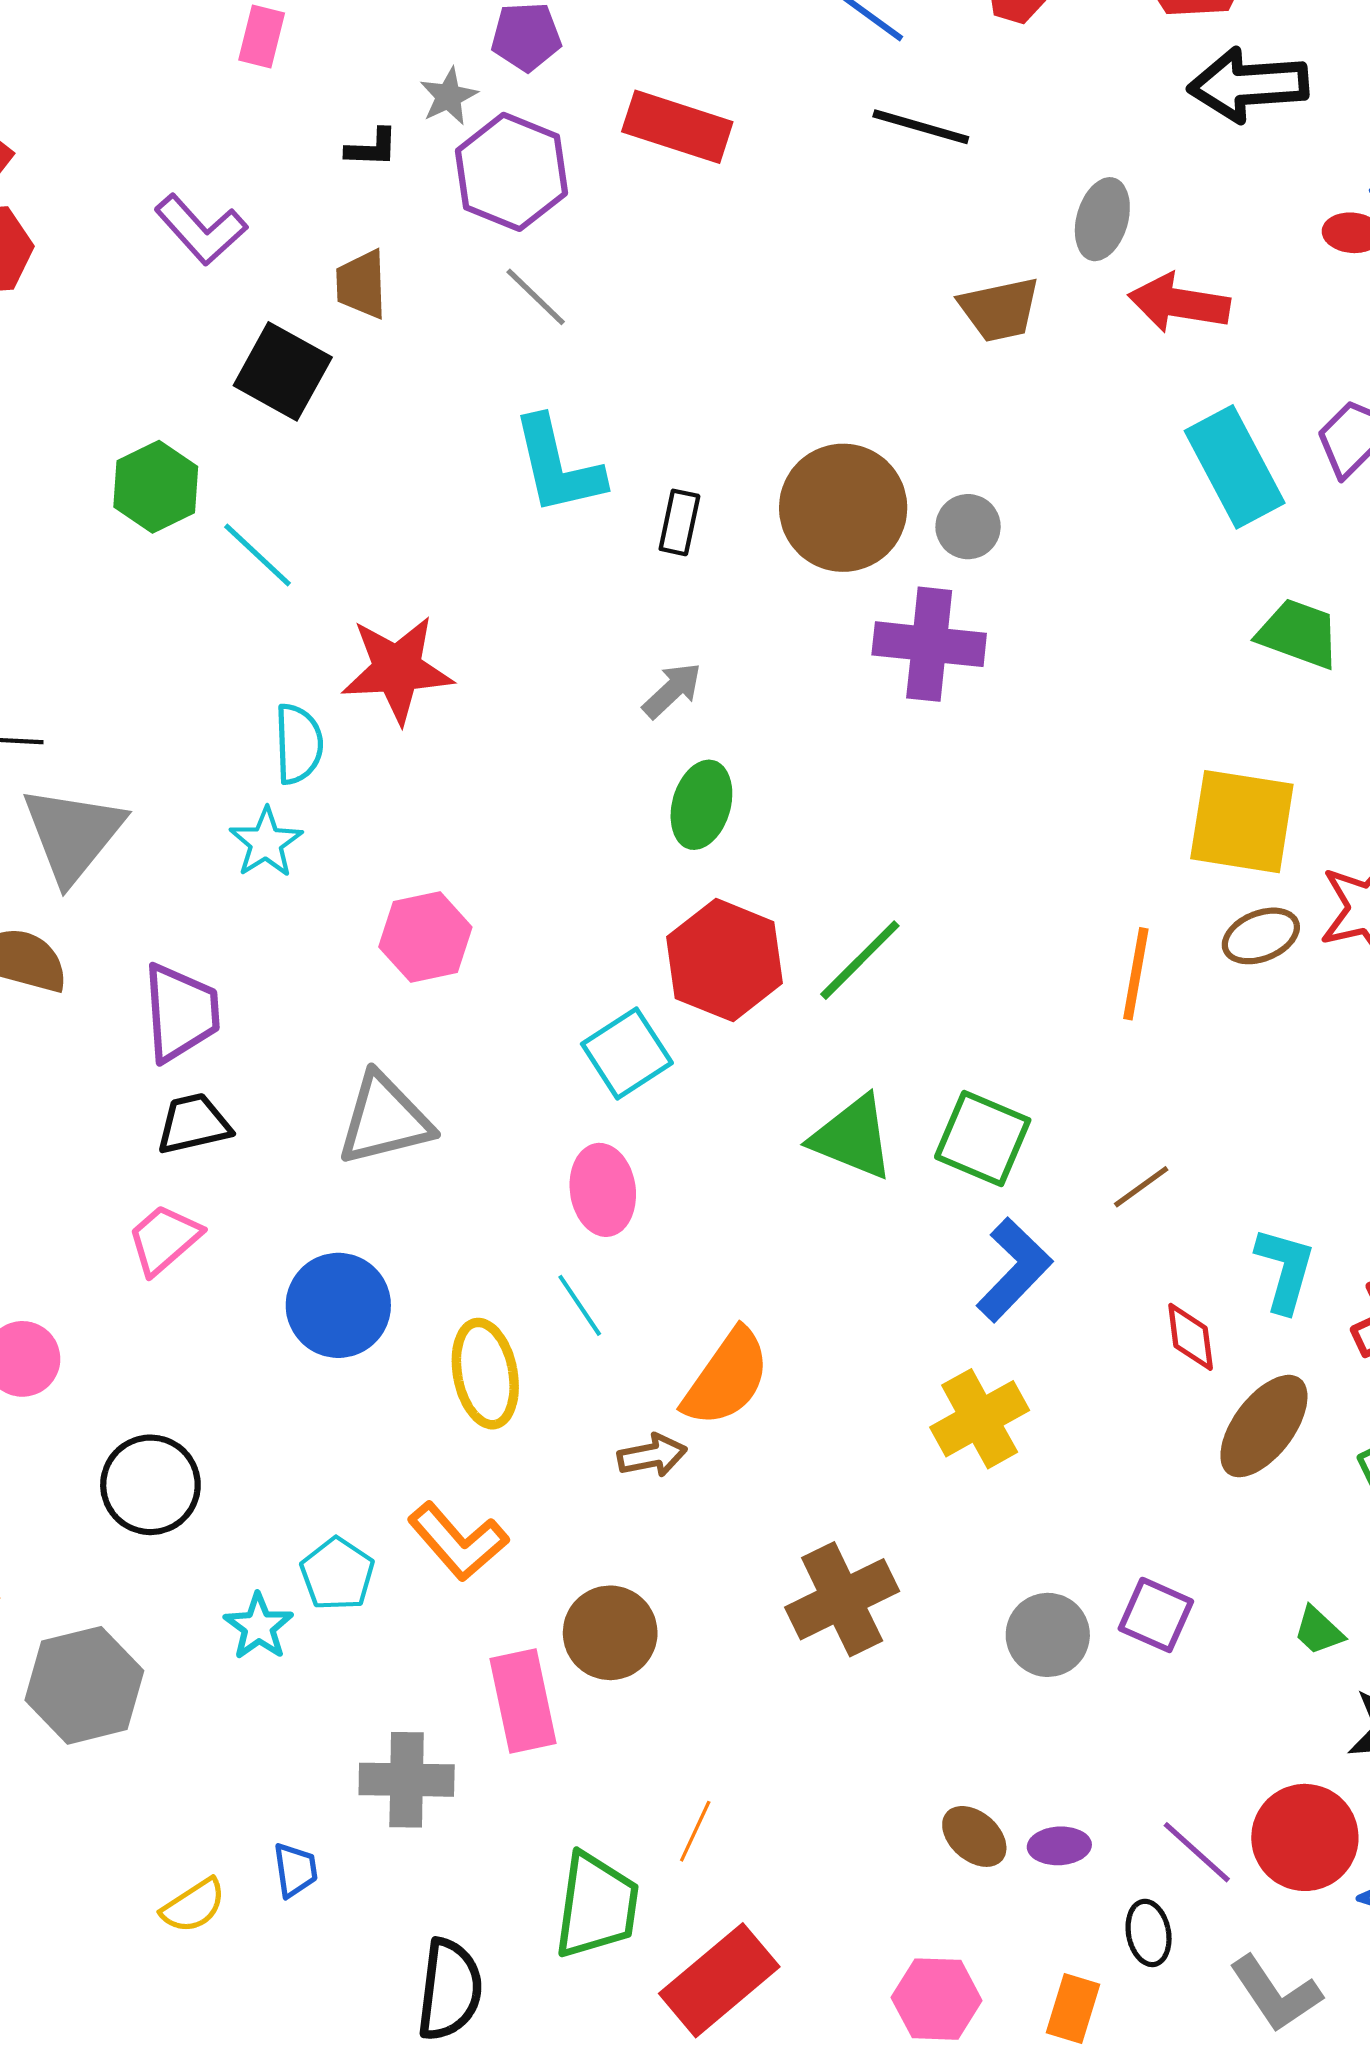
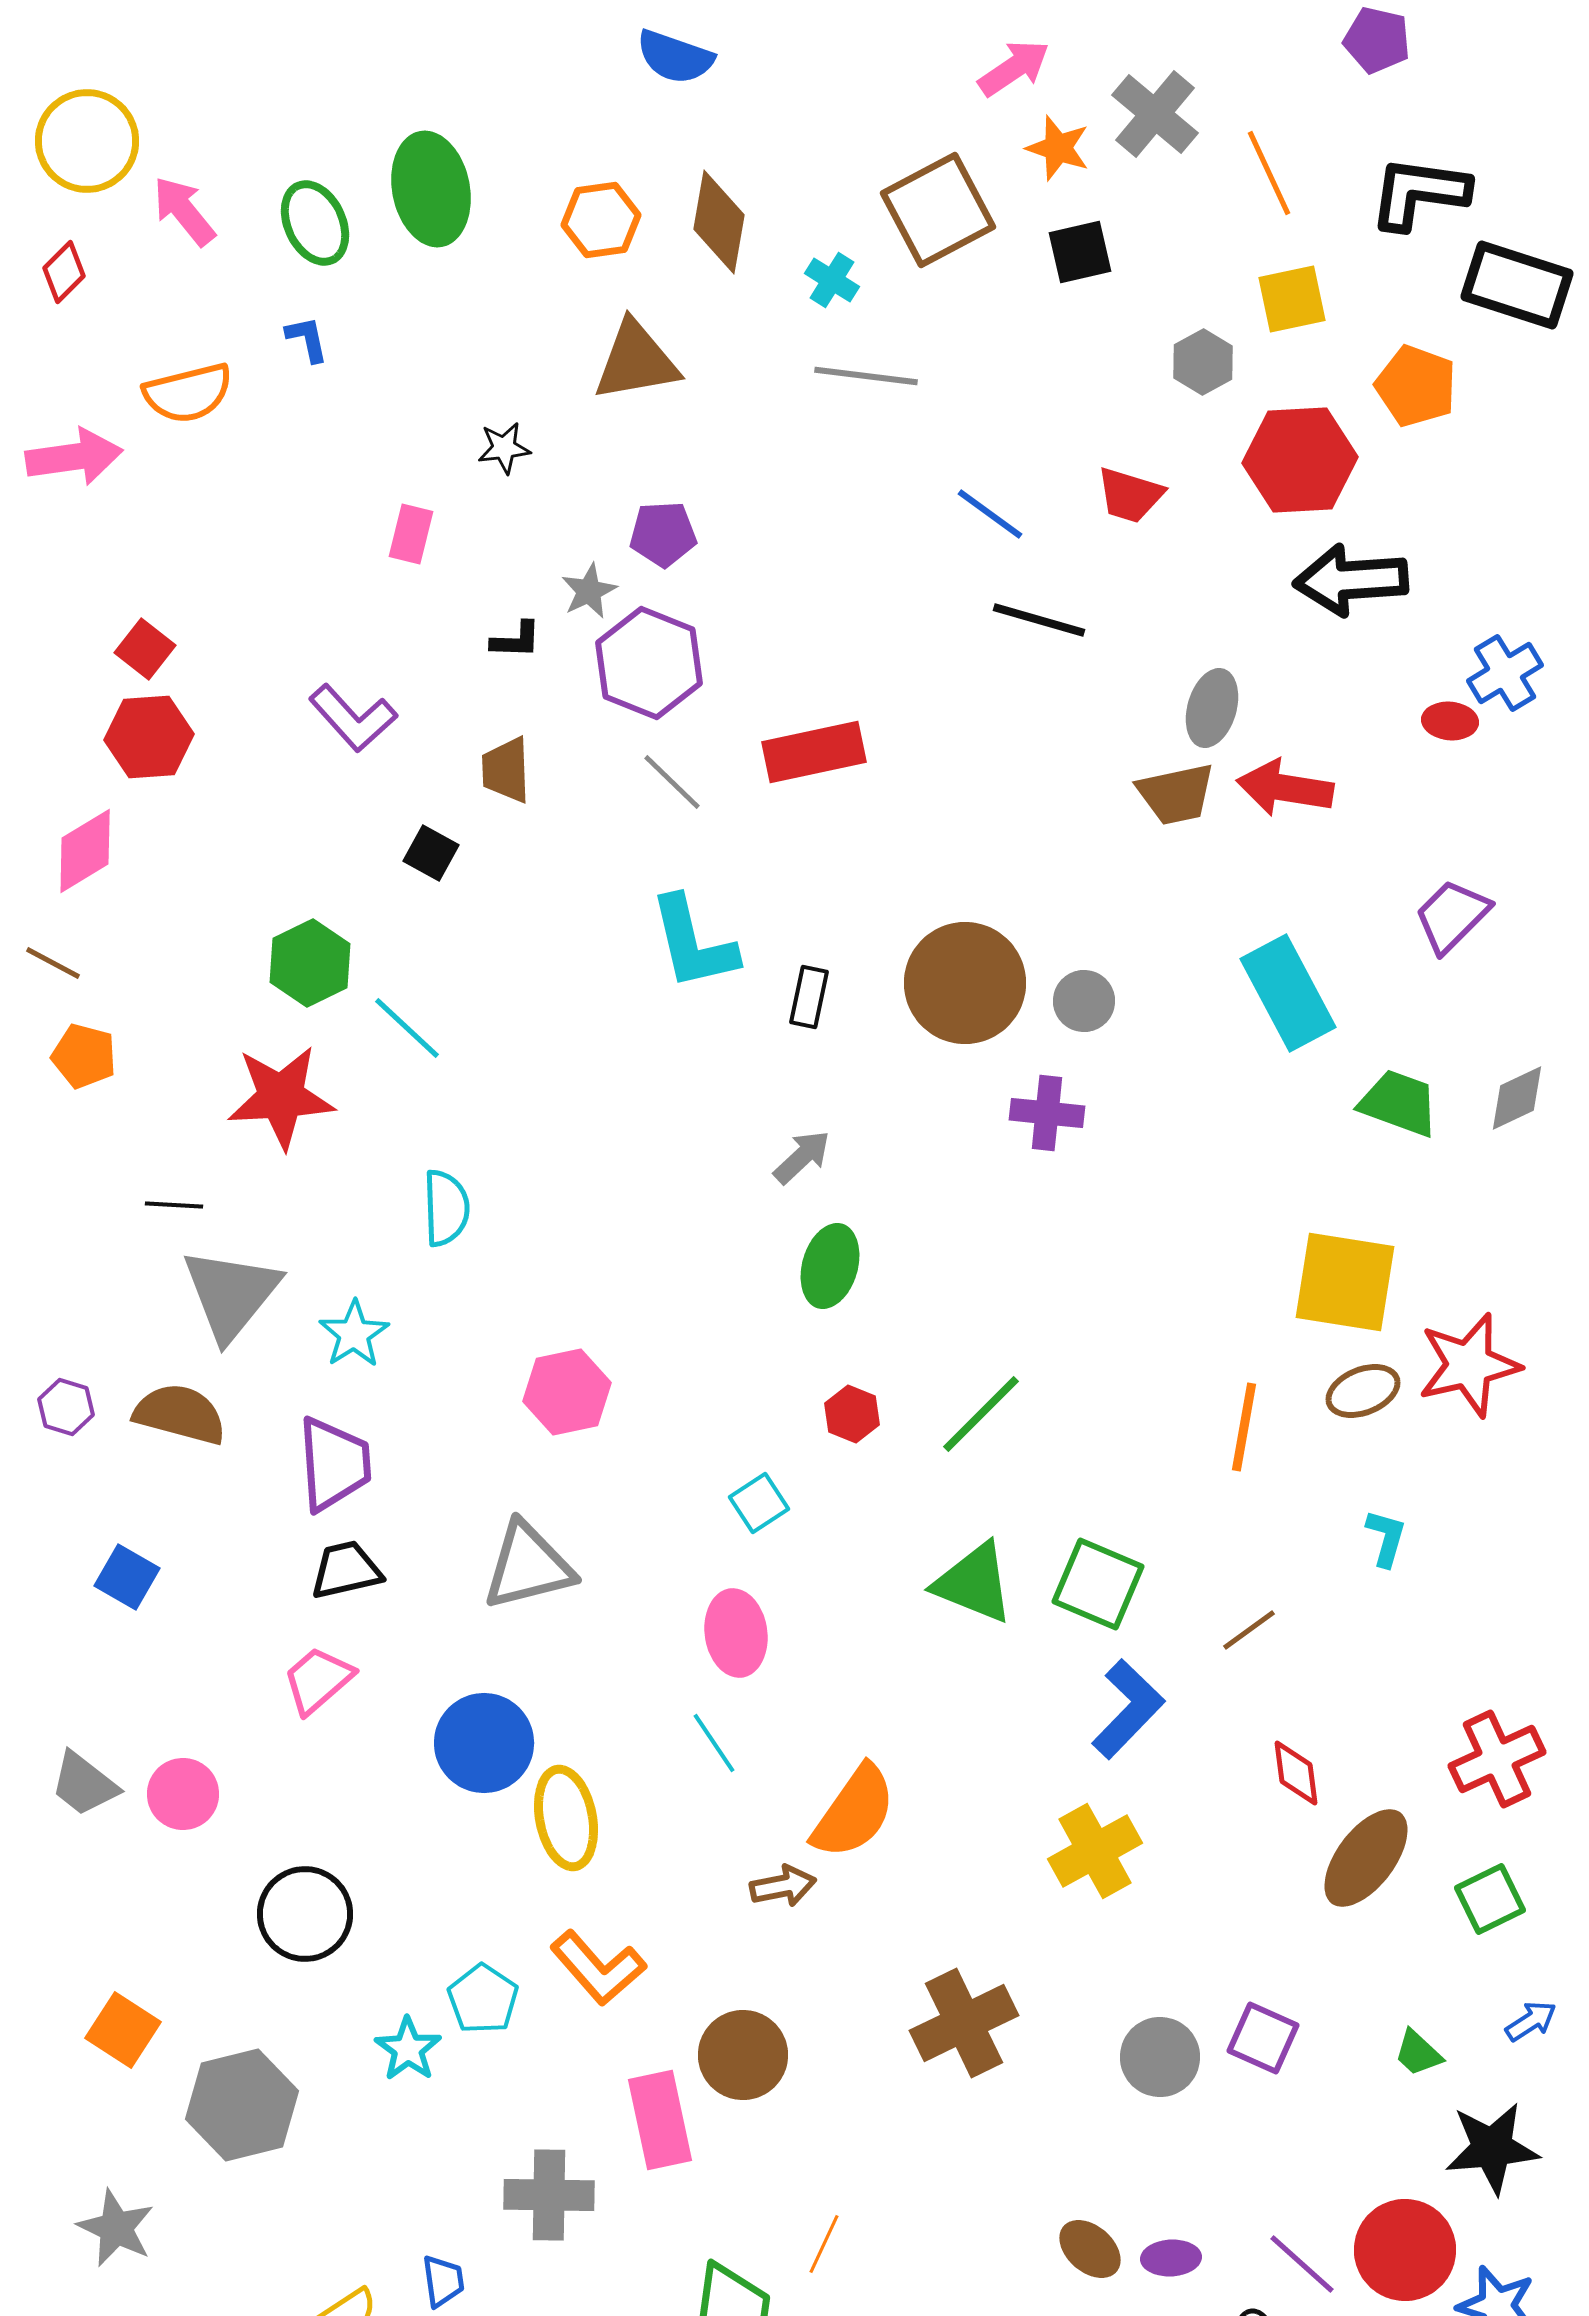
red rectangle: (677, 127) -> (814, 752), moved, turned -30
brown trapezoid: (1000, 309) -> (1176, 794), moved
black square: (283, 371) -> (431, 853), size x0.6
cyan rectangle: (1235, 467) -> (1288, 993), moved
purple cross: (929, 644) -> (1047, 1113), size x0.7
red star: (397, 669) -> (281, 1097), moved
cyan star: (266, 843) -> (354, 1334), moved
red hexagon: (725, 960) -> (852, 1414), size x0.5
cyan square: (627, 1053) -> (759, 1503), size x0.7
cyan L-shape: (1285, 1270) -> (1386, 1538), moved, size x0.7
yellow ellipse: (485, 1374) -> (566, 1818), moved

